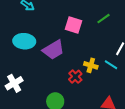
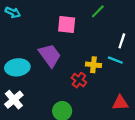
cyan ellipse: (24, 41) -> (17, 67), moved
purple trapezoid: (53, 50) -> (50, 55), turned -85

